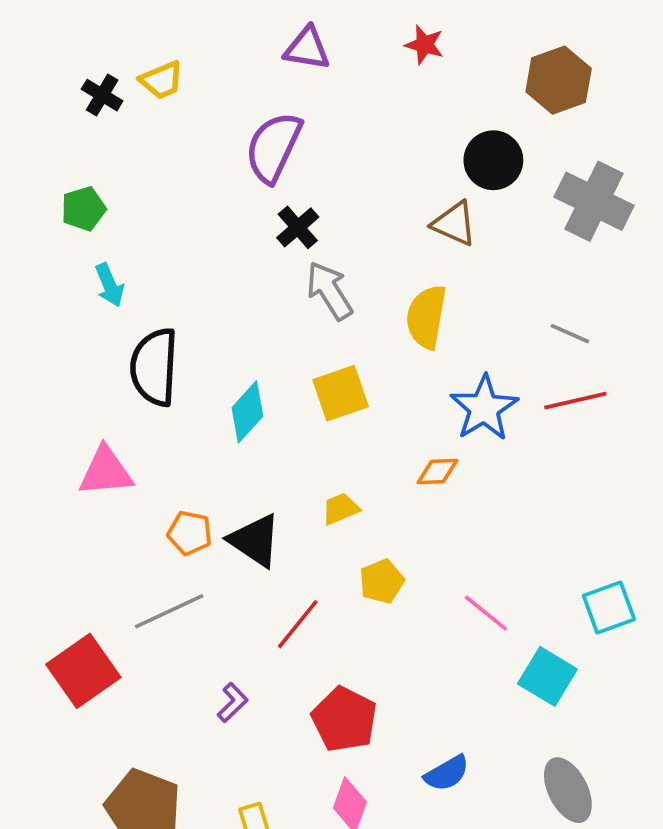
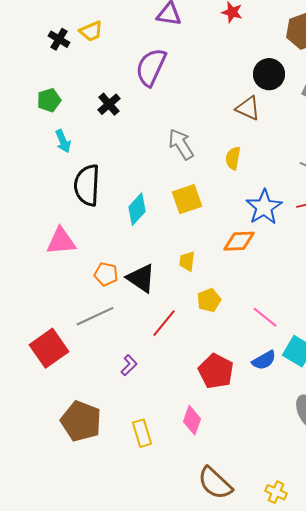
black cross: (298, 227) -> (109, 104), moved
yellow semicircle: (426, 317) -> (233, 158), size x0.7
orange diamond: (437, 471) -> (239, 241), size x1.4
yellow trapezoid: (341, 509) -> (187, 261), turned -60
red pentagon: (344, 719) -> (216, 371), moved
blue semicircle: (447, 773) -> (264, 360), moved

